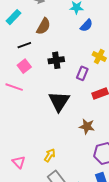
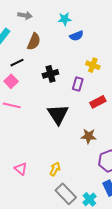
blue semicircle: (86, 25) -> (76, 36), turned 32
pink square: (24, 66) -> (11, 81), moved
pink triangle: (19, 162) -> (21, 169), moved

